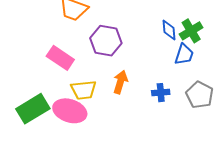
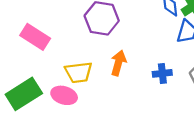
pink rectangle: (60, 58) -> (35, 37), moved
pink ellipse: (70, 111) -> (64, 95), size x0.7

